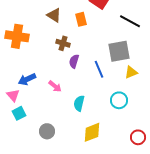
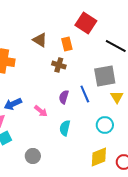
brown cross: (63, 43) -> (59, 65), moved
purple semicircle: (74, 61) -> (64, 97), moved
yellow triangle: (131, 72) -> (117, 97), turned -40
yellow diamond: (92, 132) -> (99, 157), moved

